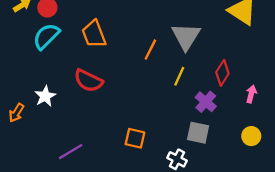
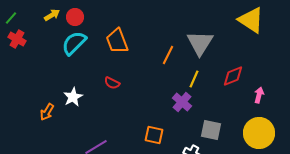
red diamond: (222, 73) -> (233, 76), turned 35
red semicircle: (88, 81) -> (112, 83), size x0.6
purple cross: (206, 102) -> (182, 102), moved
yellow circle: (251, 136) -> (259, 133), size x1.8

